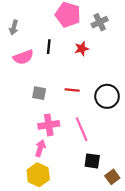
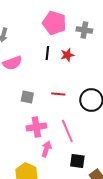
gray cross: (100, 22) -> (84, 30), turned 35
black line: (49, 47) -> (47, 53), moved
pink arrow: (40, 148) -> (46, 149), moved

